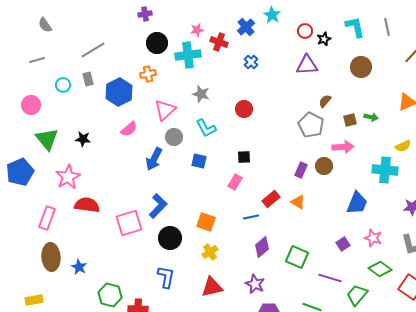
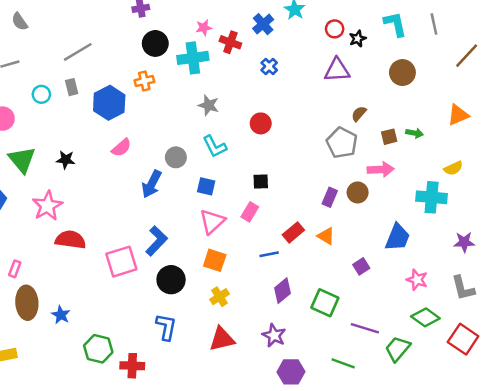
pink triangle: (165, 110) -> (212, 222), moved
pink rectangle: (47, 218) -> (15, 269), moved, size x0.6
purple square: (343, 244) -> (361, 266), moved

